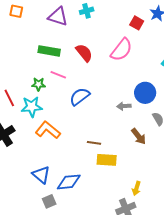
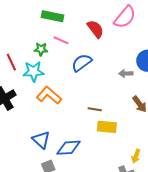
red semicircle: (84, 53) -> (95, 29), moved

